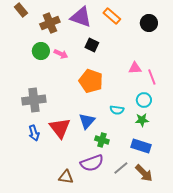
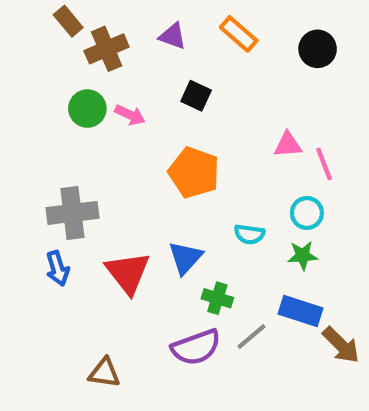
brown rectangle: (21, 10) -> (68, 21), moved
purple triangle: (81, 17) -> (173, 36), size x0.6
blue arrow: (34, 133) -> (58, 268), moved
gray line: (121, 168) -> (251, 337), moved
brown arrow: (144, 173) -> (341, 345), moved
brown triangle: (66, 177) -> (104, 373), moved

